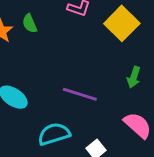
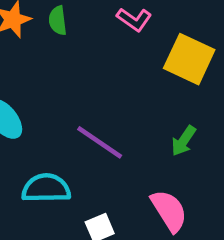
yellow square: (122, 23) -> (189, 59), turned -36

